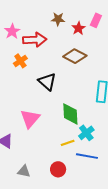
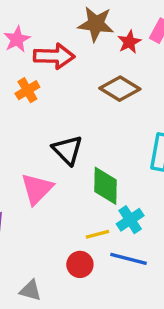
brown star: (58, 19) -> (96, 24), size x1.5
black triangle: (47, 82) -> (67, 150), moved
red circle: (58, 169) -> (80, 264), moved
gray triangle: (24, 171) -> (30, 290), moved

